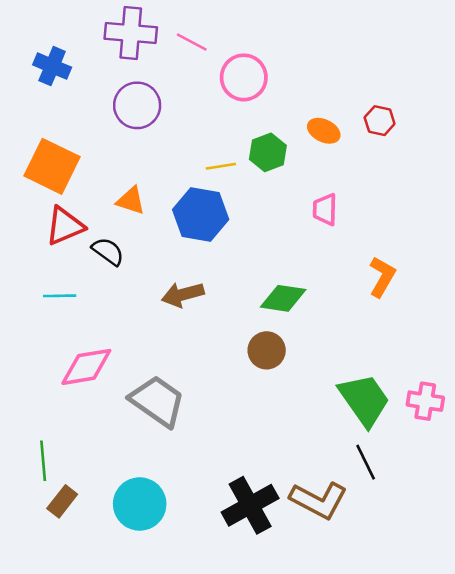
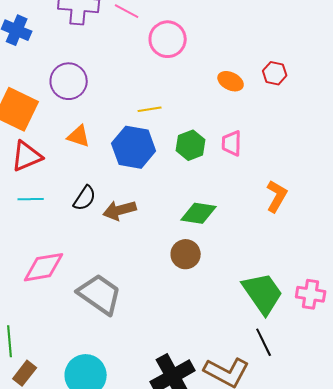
purple circle: (137, 105) -> (69, 81), moved
green hexagon: (268, 152) -> (191, 145), moved
black semicircle: (108, 251) -> (85, 198), moved, turned 88
cyan line: (60, 296) -> (31, 199), moved

